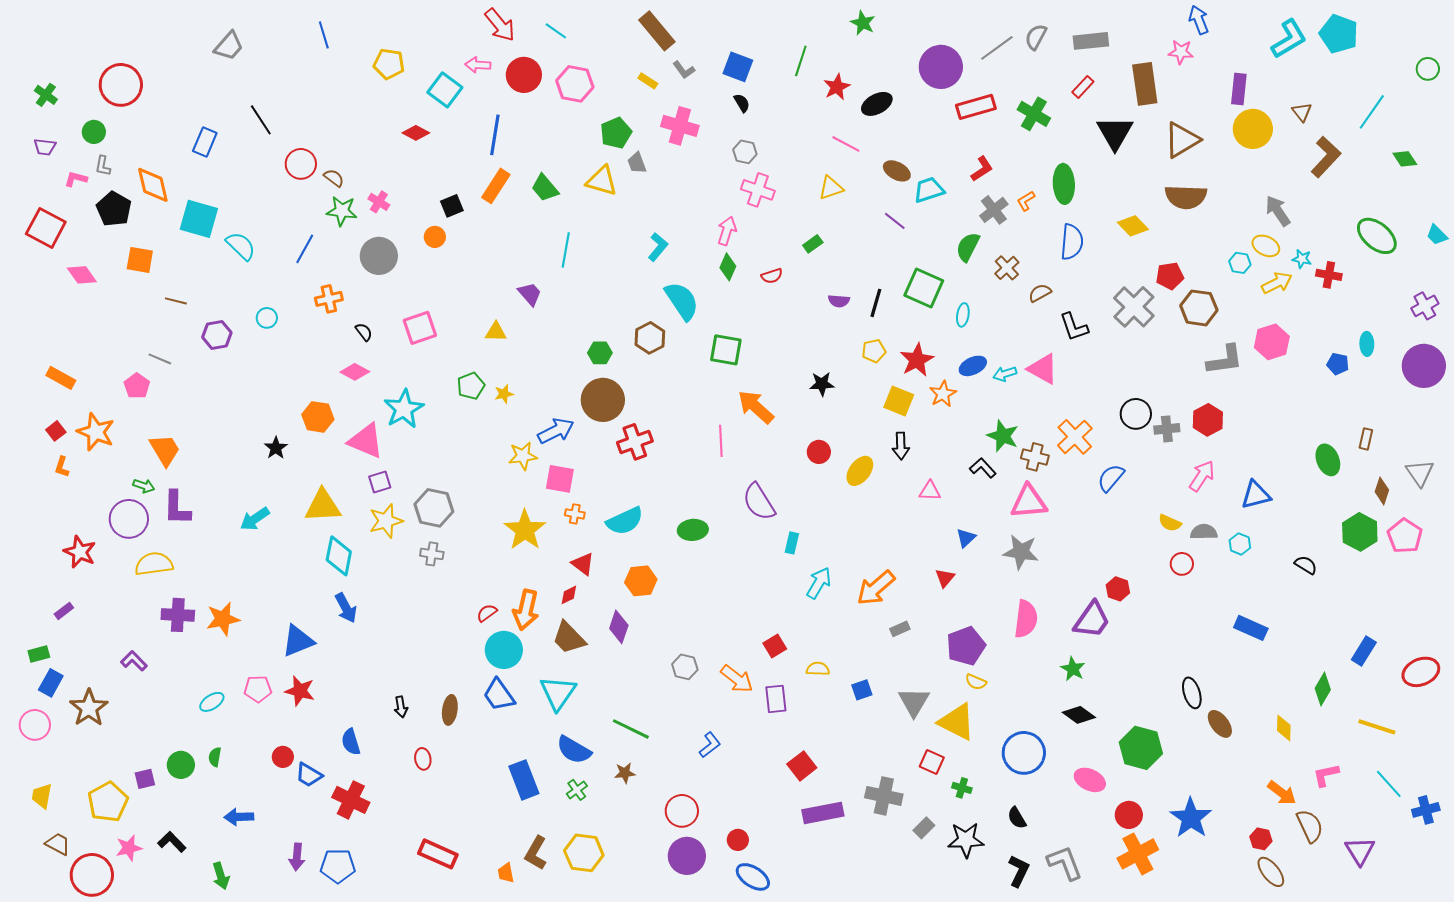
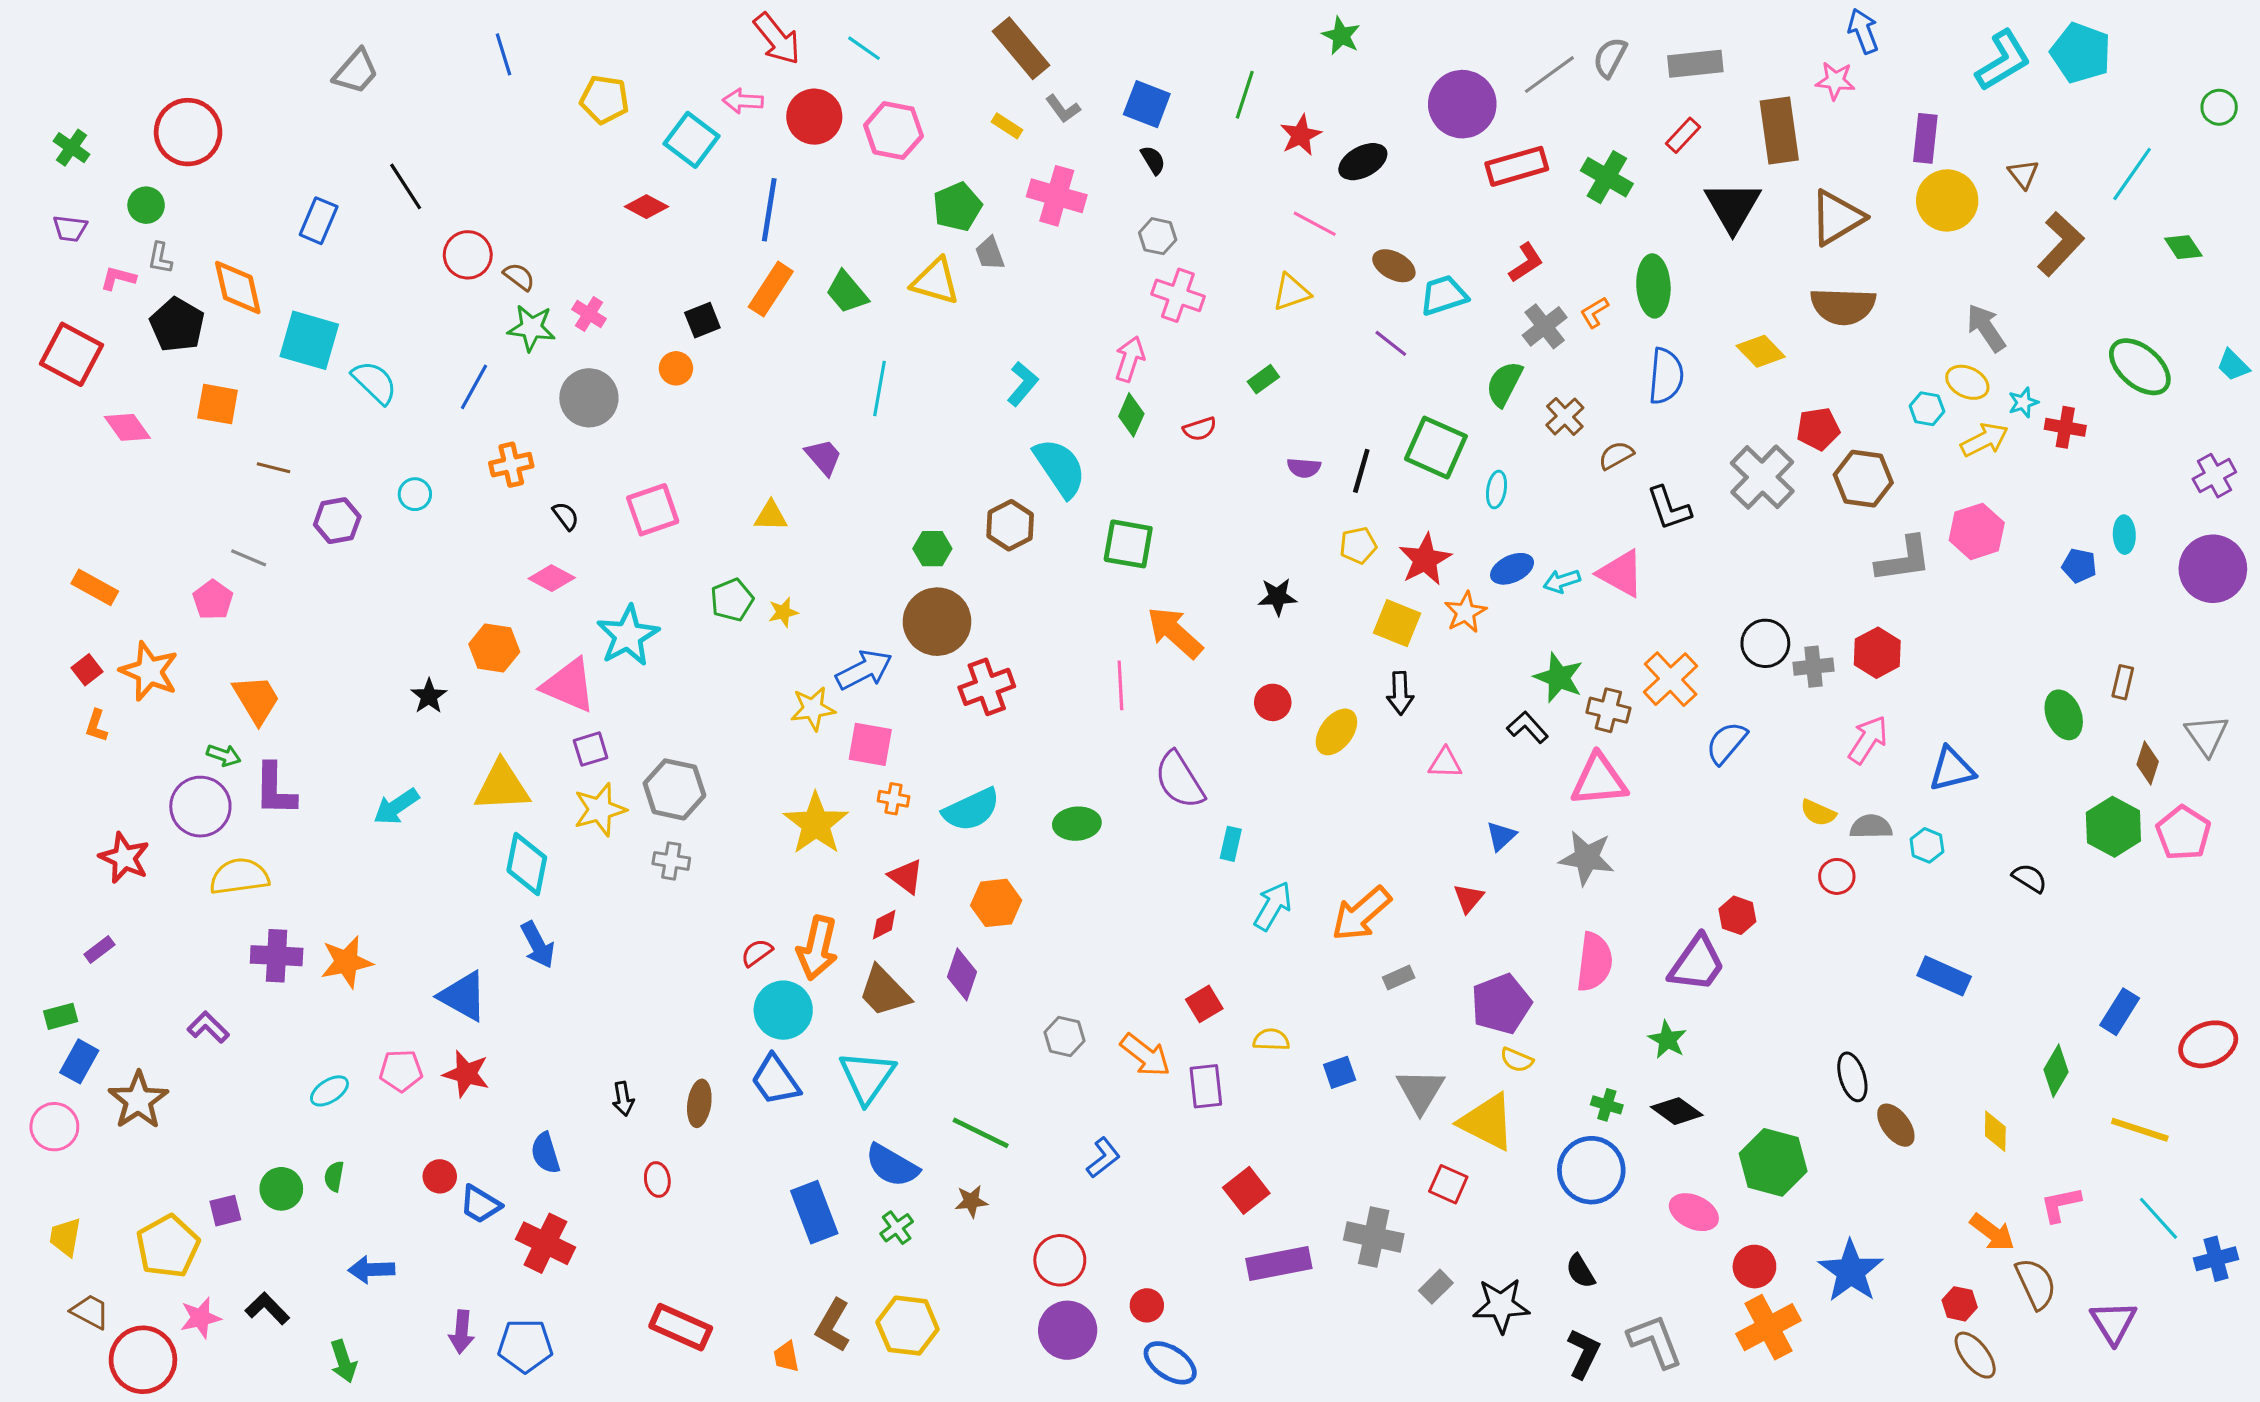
cyan star: (1302, 259) -> (2023, 402), turned -30
blue triangle: (298, 641) -> (463, 996), turned 51
green cross: (962, 788) -> (1607, 1105), moved

